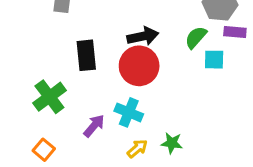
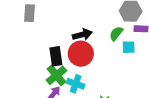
black rectangle: (86, 55) -> (56, 56), moved
green cross: (49, 97) -> (56, 75), moved

